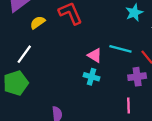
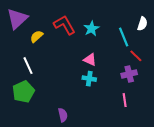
cyan star: (134, 13) -> (91, 29), moved
cyan line: (120, 49) -> (124, 37), moved, turned 60
white line: (24, 54) -> (28, 66), turned -54

